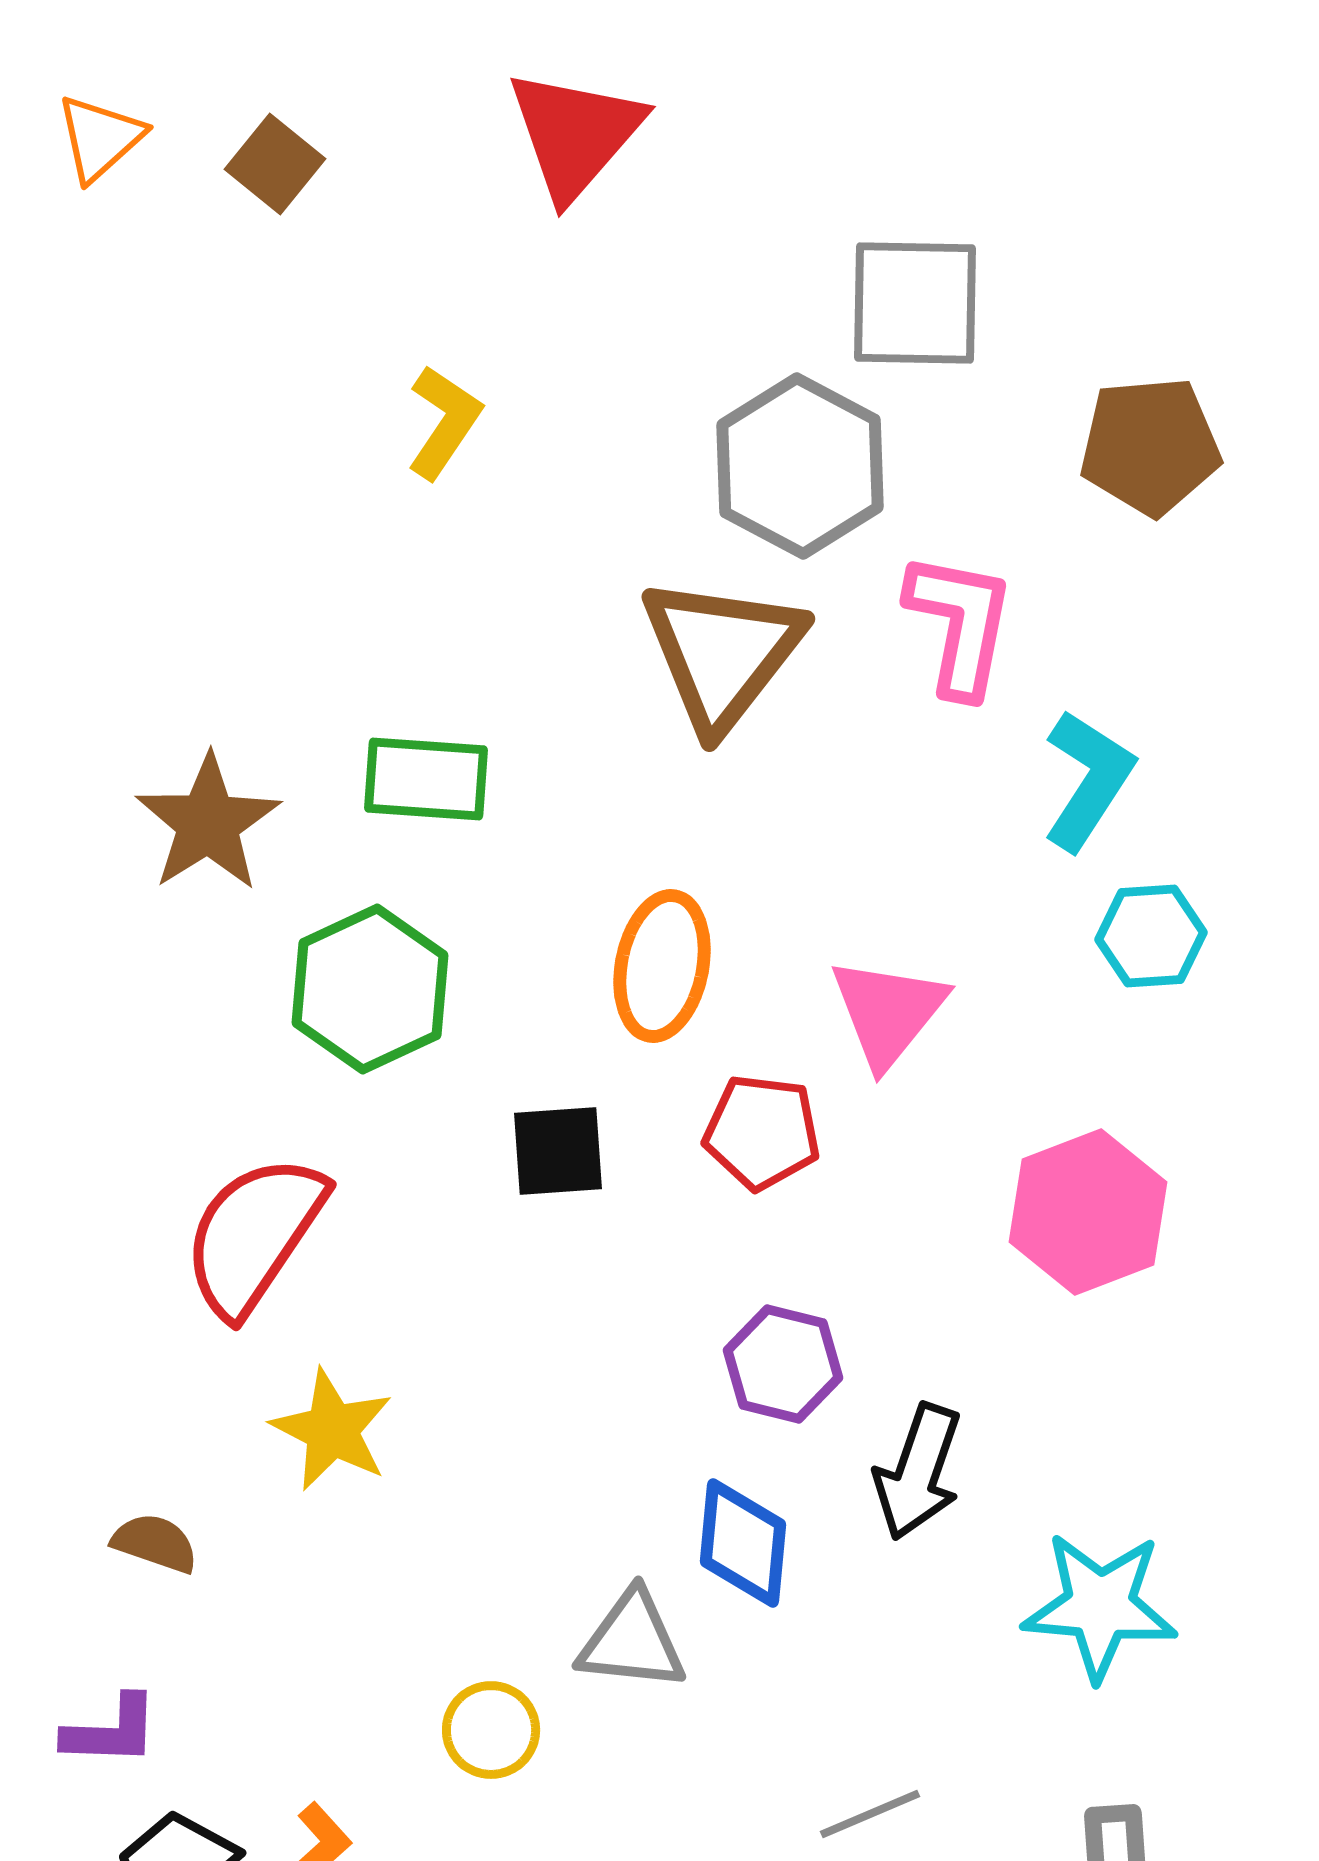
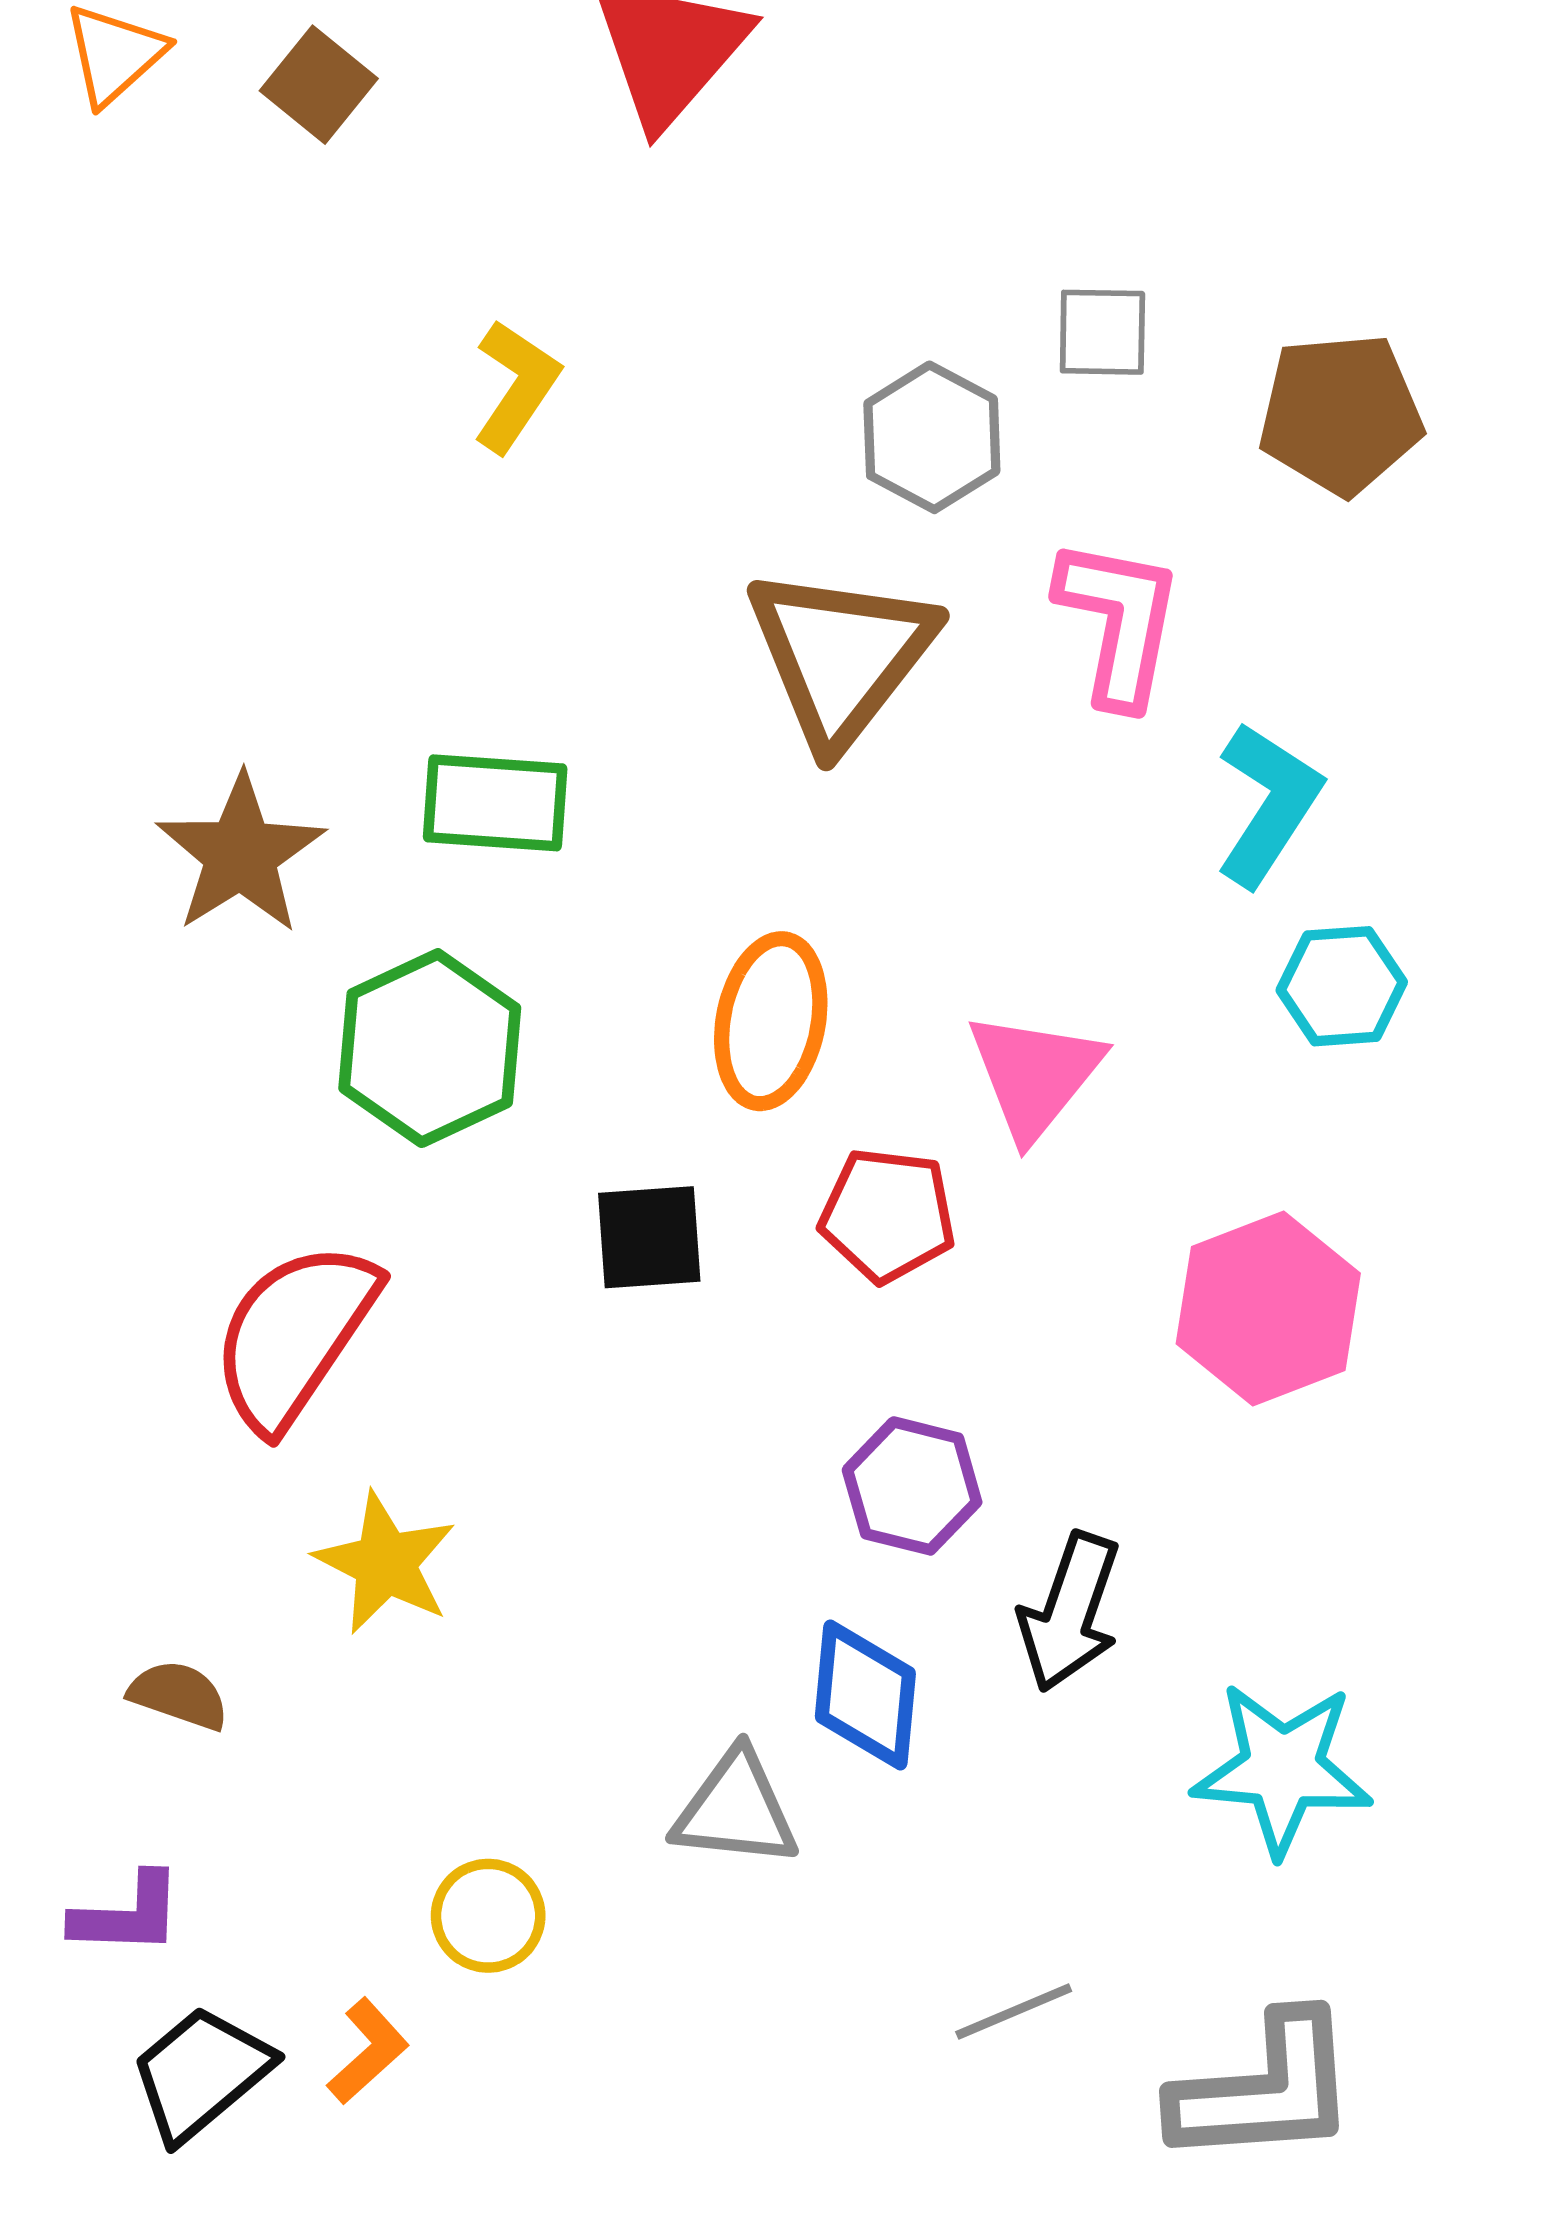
gray square: (915, 303) -> (1102, 332), moved, size x0.6
gray hexagon: (800, 466) -> (932, 437), size x0.7
yellow circle: (491, 1730) -> (488, 1916), moved

